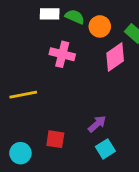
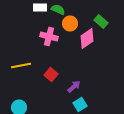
orange circle: (100, 26) -> (70, 24), moved
red square: (55, 139) -> (51, 74), moved, turned 32

